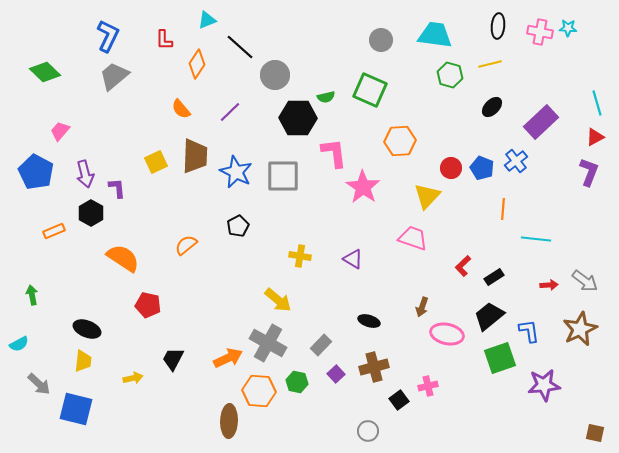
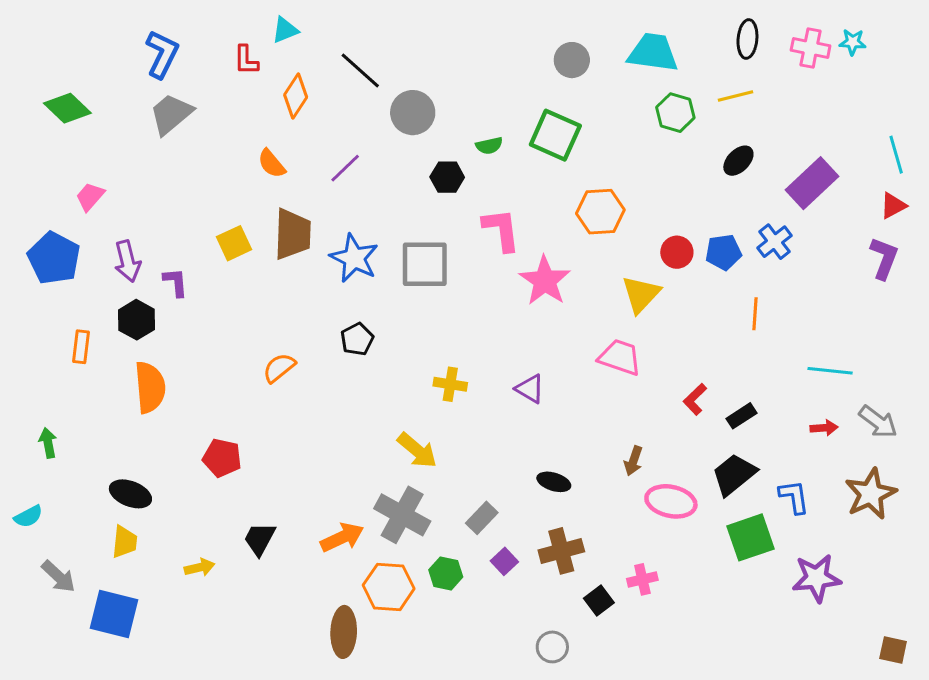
cyan triangle: (207, 20) -> (285, 30), moved
black hexagon: (298, 118) -> (447, 177), size x0.6
blue pentagon: (482, 168) -> (723, 252), turned -30
orange rectangle: (54, 231) -> (81, 347), turned -60
cyan line: (536, 239) -> (830, 371), moved
orange semicircle: (123, 258) -> (150, 387), moved, turned 52

